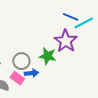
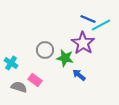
gray circle: (21, 61) -> (45, 50), moved
blue arrow: (31, 73) -> (79, 75), moved, turned -136

